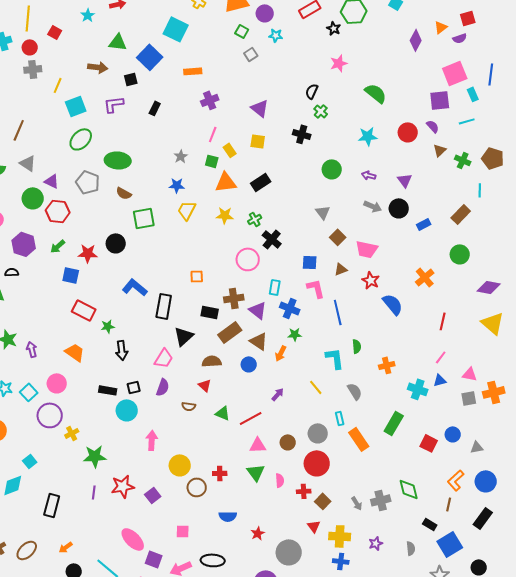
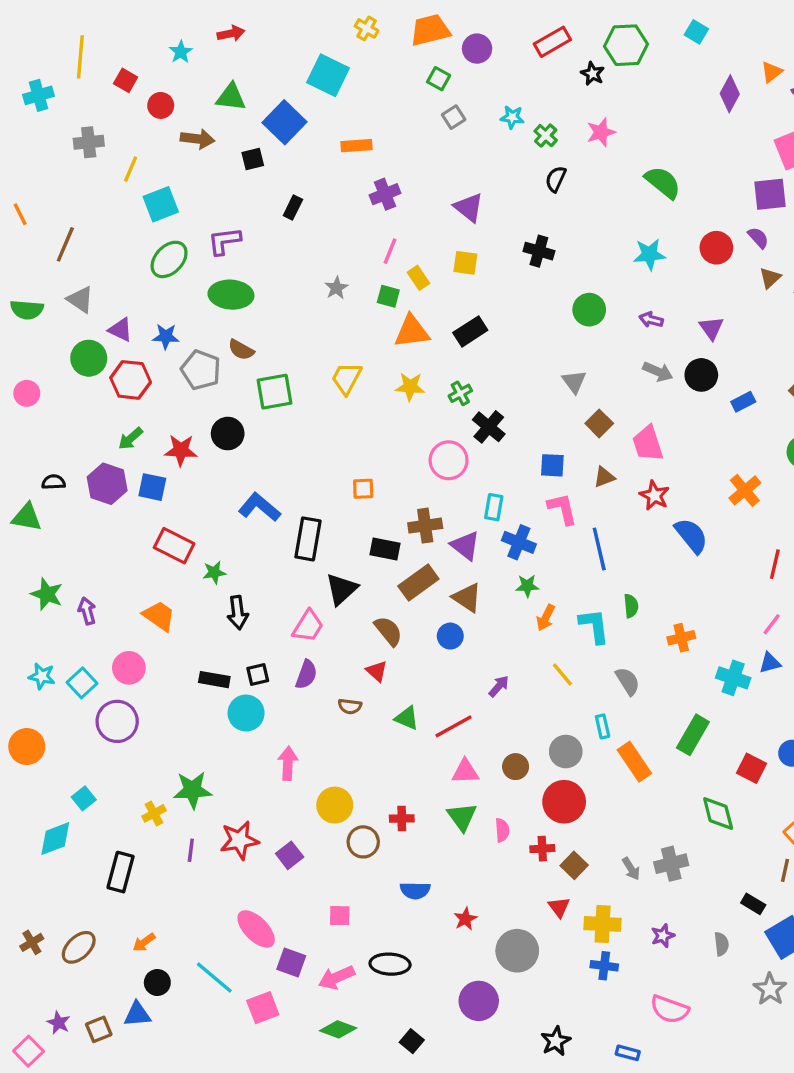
cyan star: (276, 35) -> (512, 117), moved
red circle: (30, 47) -> (161, 105), moved
purple L-shape: (114, 104) -> (224, 241), moved
green cross: (321, 111) -> (546, 136), moved
gray pentagon: (88, 182) -> (201, 370), moved
blue star: (177, 185) -> (166, 336), moved
purple hexagon: (24, 244) -> (107, 484), moved
pink trapezoid: (367, 249) -> (648, 444), turned 60
orange arrow: (281, 353) -> (546, 618), moved
brown semicircle: (212, 361) -> (388, 631), turned 54
yellow cross: (72, 433) -> (154, 813), moved
green diamond: (409, 489) -> (718, 813), moved

